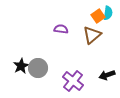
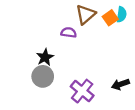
brown triangle: (92, 35) -> (86, 14), moved
black star: (21, 66) -> (45, 57), moved

